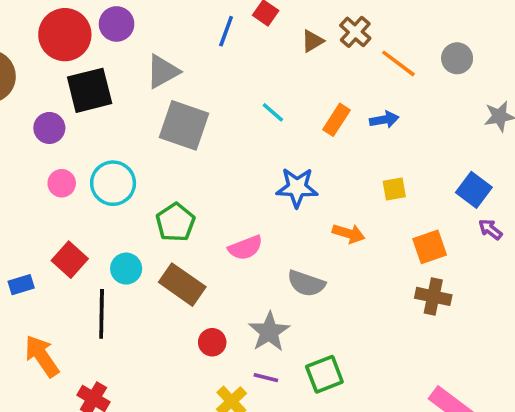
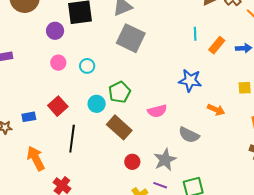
cyan line: (273, 112) -> (195, 34), moved, turned 40
cyan circle: (113, 183) -> (87, 66), size x0.6
cyan circle: (126, 269) -> (97, 104), moved

